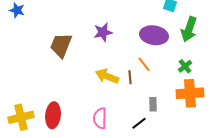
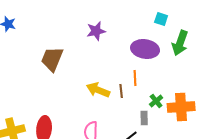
purple star: (103, 32) -> (96, 31), moved
orange line: (144, 64) -> (135, 78), turned 35
green cross: (185, 66) -> (156, 101), moved

